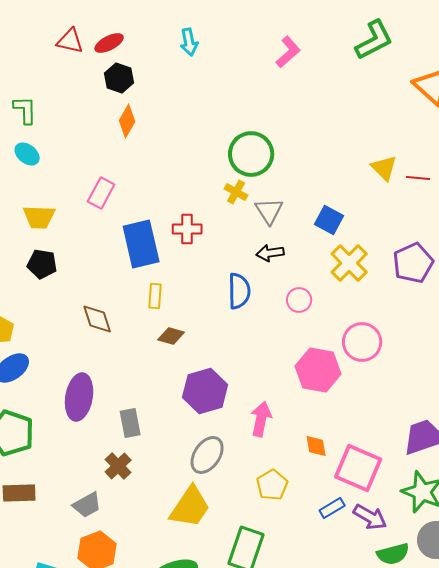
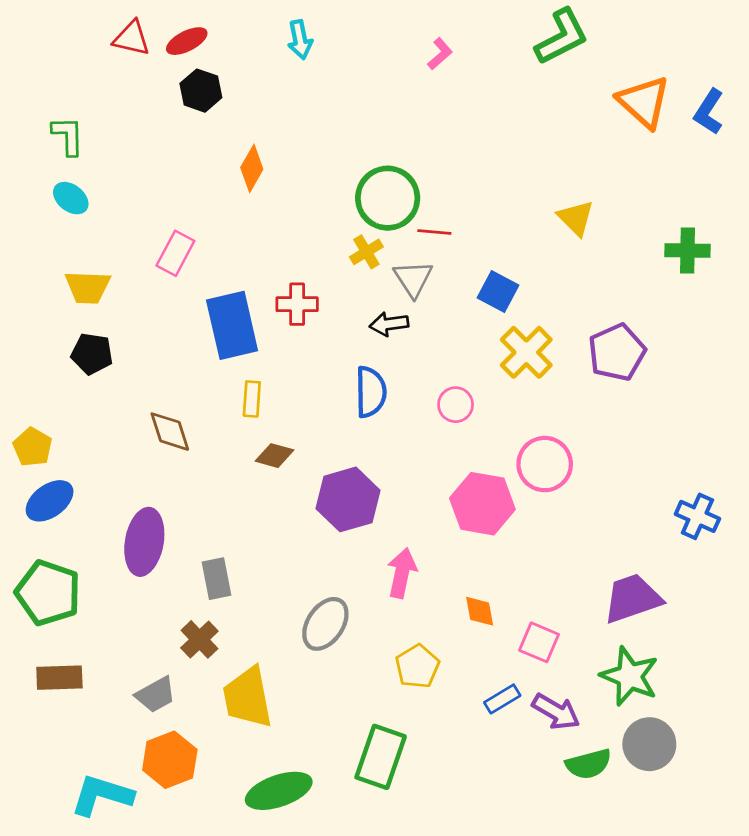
pink L-shape: (288, 52) -> (440, 54), size x0.7
orange diamond: (127, 121) -> (252, 168), moved
red line: (418, 178) -> (434, 232), moved
yellow cross: (236, 192) -> (366, 252), turned 30
black arrow: (270, 253) -> (389, 324), moved
purple hexagon: (205, 391) -> (348, 499), moved
pink square: (358, 468) -> (539, 642), size x0.6
yellow trapezoid: (190, 507) -> (248, 697), moved, turned 135

